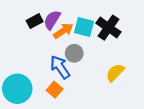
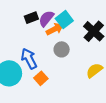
cyan square: (84, 27) -> (64, 20), moved, turned 30
blue arrow: (60, 67) -> (29, 59), moved

